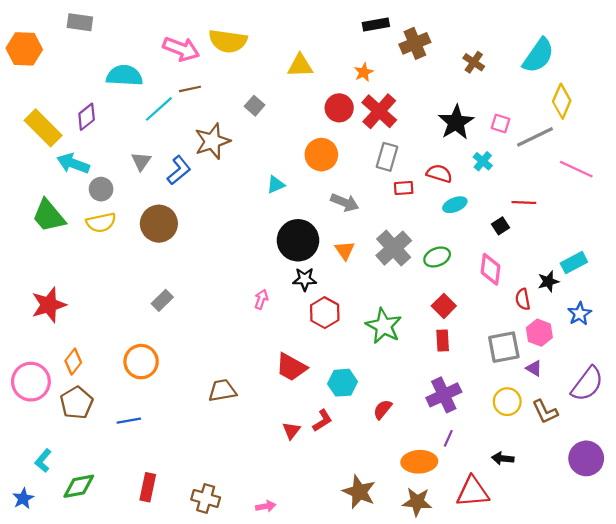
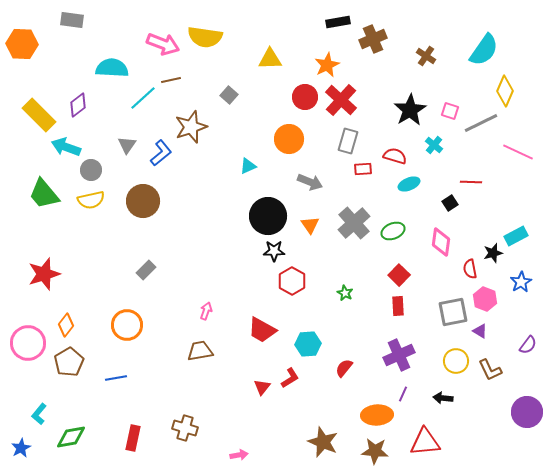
orange star: (364, 72) -> (327, 65), size x1.4
pink arrow: (261, 299) -> (206, 311), moved
green star: (384, 326) -> (345, 293), size x0.5
purple semicircle: (587, 384) -> (528, 345), size x0.6
black arrow: (503, 458) -> (443, 398), moved
brown cross: (206, 498) -> (185, 428), moved

